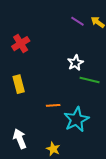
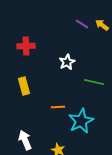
red cross: (21, 44) -> (26, 46), turned 30
white star: (75, 63) -> (67, 62), moved

